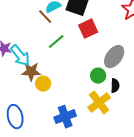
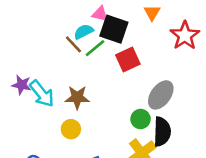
green line: (56, 42) -> (95, 48), moved
brown star: (31, 72) -> (77, 97), moved
black semicircle: (115, 86) -> (162, 132), size x1.6

